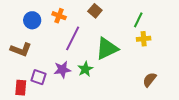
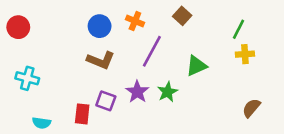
green triangle: (107, 49) -> (196, 66), size x0.7
brown L-shape: (21, 50) -> (101, 60), moved
purple star: (62, 70) -> (137, 92), turned -30

